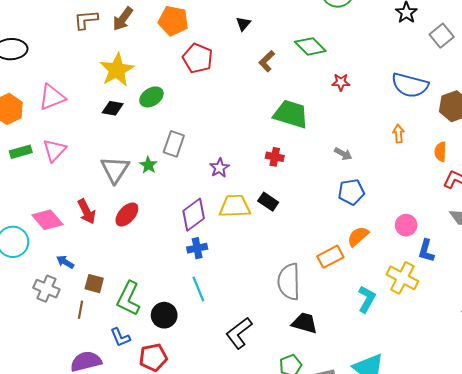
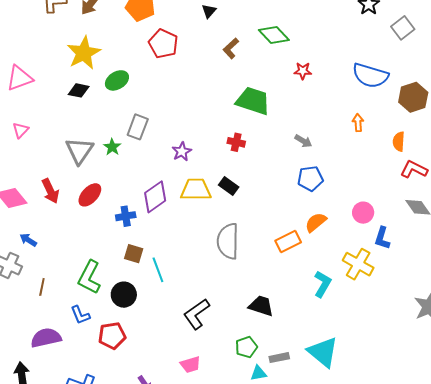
pink triangle: (54, 150) -> (21, 130), size x0.7
blue cross: (197, 248) -> (126, 216), moved
gray semicircle: (289, 282) -> (228, 241), moved
brown square: (94, 284) -> (134, 254), moved

